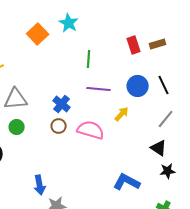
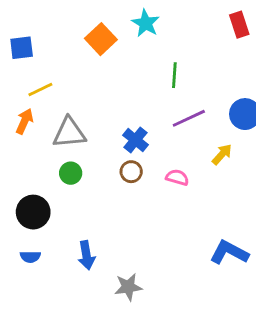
red rectangle: (134, 45) -> (239, 25), moved
purple line: (99, 89) -> (189, 118), turned -30
pink semicircle: (91, 130) -> (177, 177), size x0.6
blue arrow: (40, 185) -> (86, 255), moved

